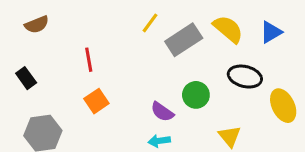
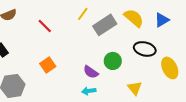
red line: (89, 60) -> (45, 26), moved, turned -35

